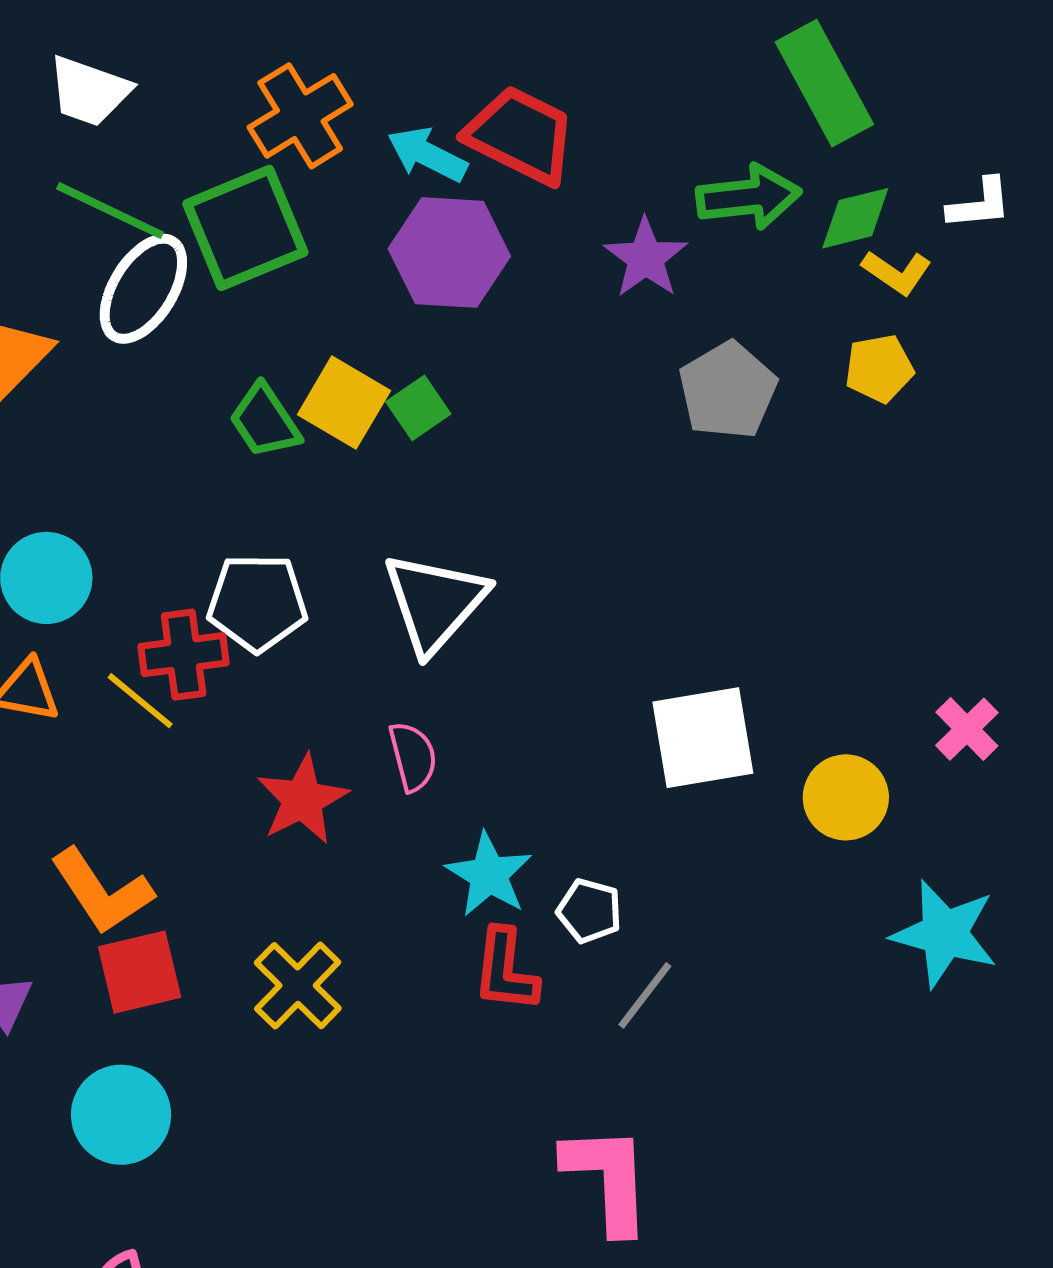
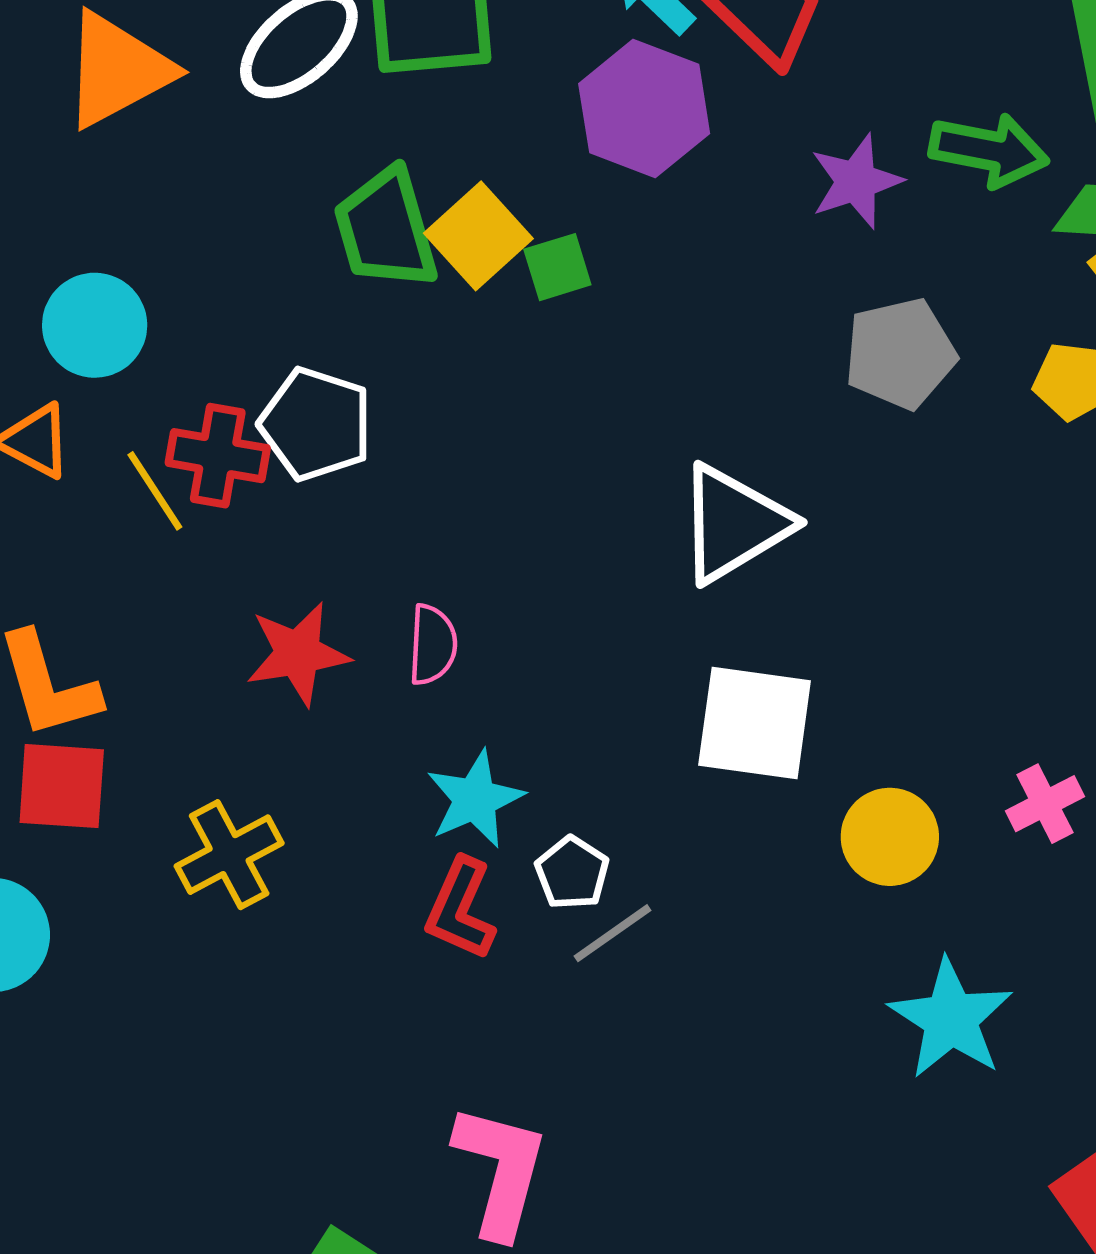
green trapezoid: (265, 421) -> (386, 229), size x1.4
white triangle: (435, 602) -> (734, 524), moved
gray line: (645, 995) -> (613, 933), moved

